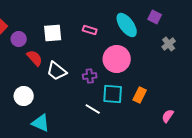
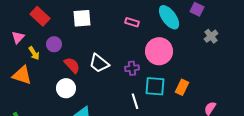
white square: (53, 33) -> (82, 18), moved
purple circle: (19, 39) -> (54, 44), moved
red semicircle: (35, 58) -> (72, 65), moved
white line: (93, 109) -> (135, 101), turned 42

